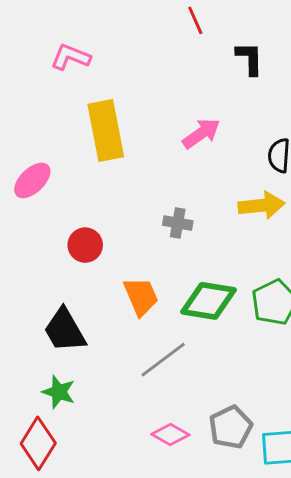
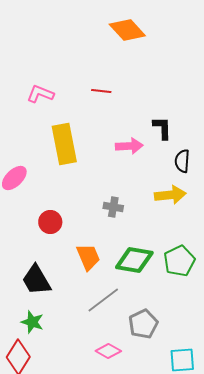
red line: (195, 20) -> (101, 91), moved, turned -60
black L-shape: (250, 59) -> (162, 128), moved
pink arrow: (201, 133) -> (129, 146), turned 32
gray pentagon: (231, 427) -> (143, 324), moved

